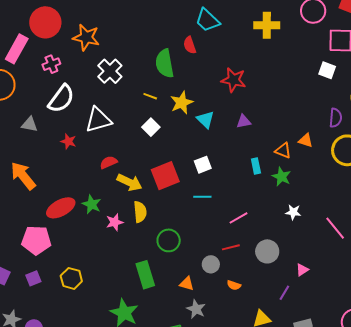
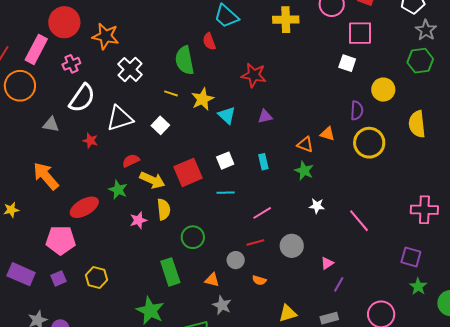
white square: (151, 127) -> (160, 125), moved
cyan rectangle: (256, 166) -> (263, 162), moved
green star: (92, 204) -> (118, 190), moved
purple line: (284, 293) -> (339, 284), moved

